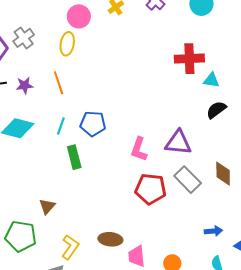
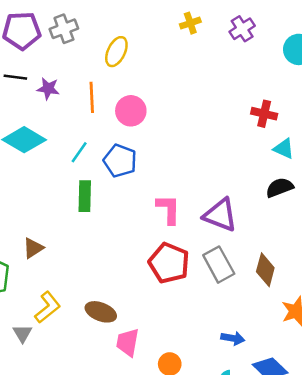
pink circle: (79, 16) -> (131, 111), moved
red cross: (189, 59) -> (264, 114), size x0.7
pink L-shape: (139, 149) -> (168, 209), turned 145

